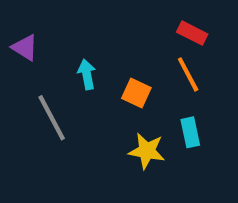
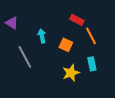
red rectangle: (192, 33) -> (77, 20), moved
yellow star: (147, 151) -> (71, 73), turned -30

